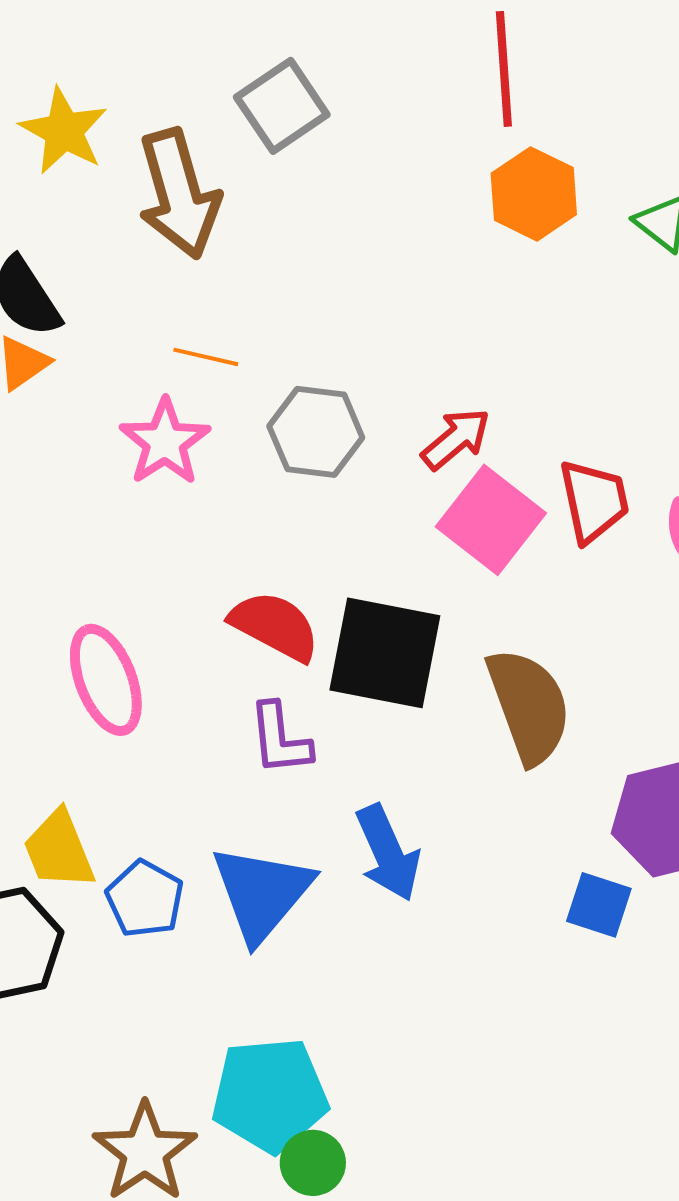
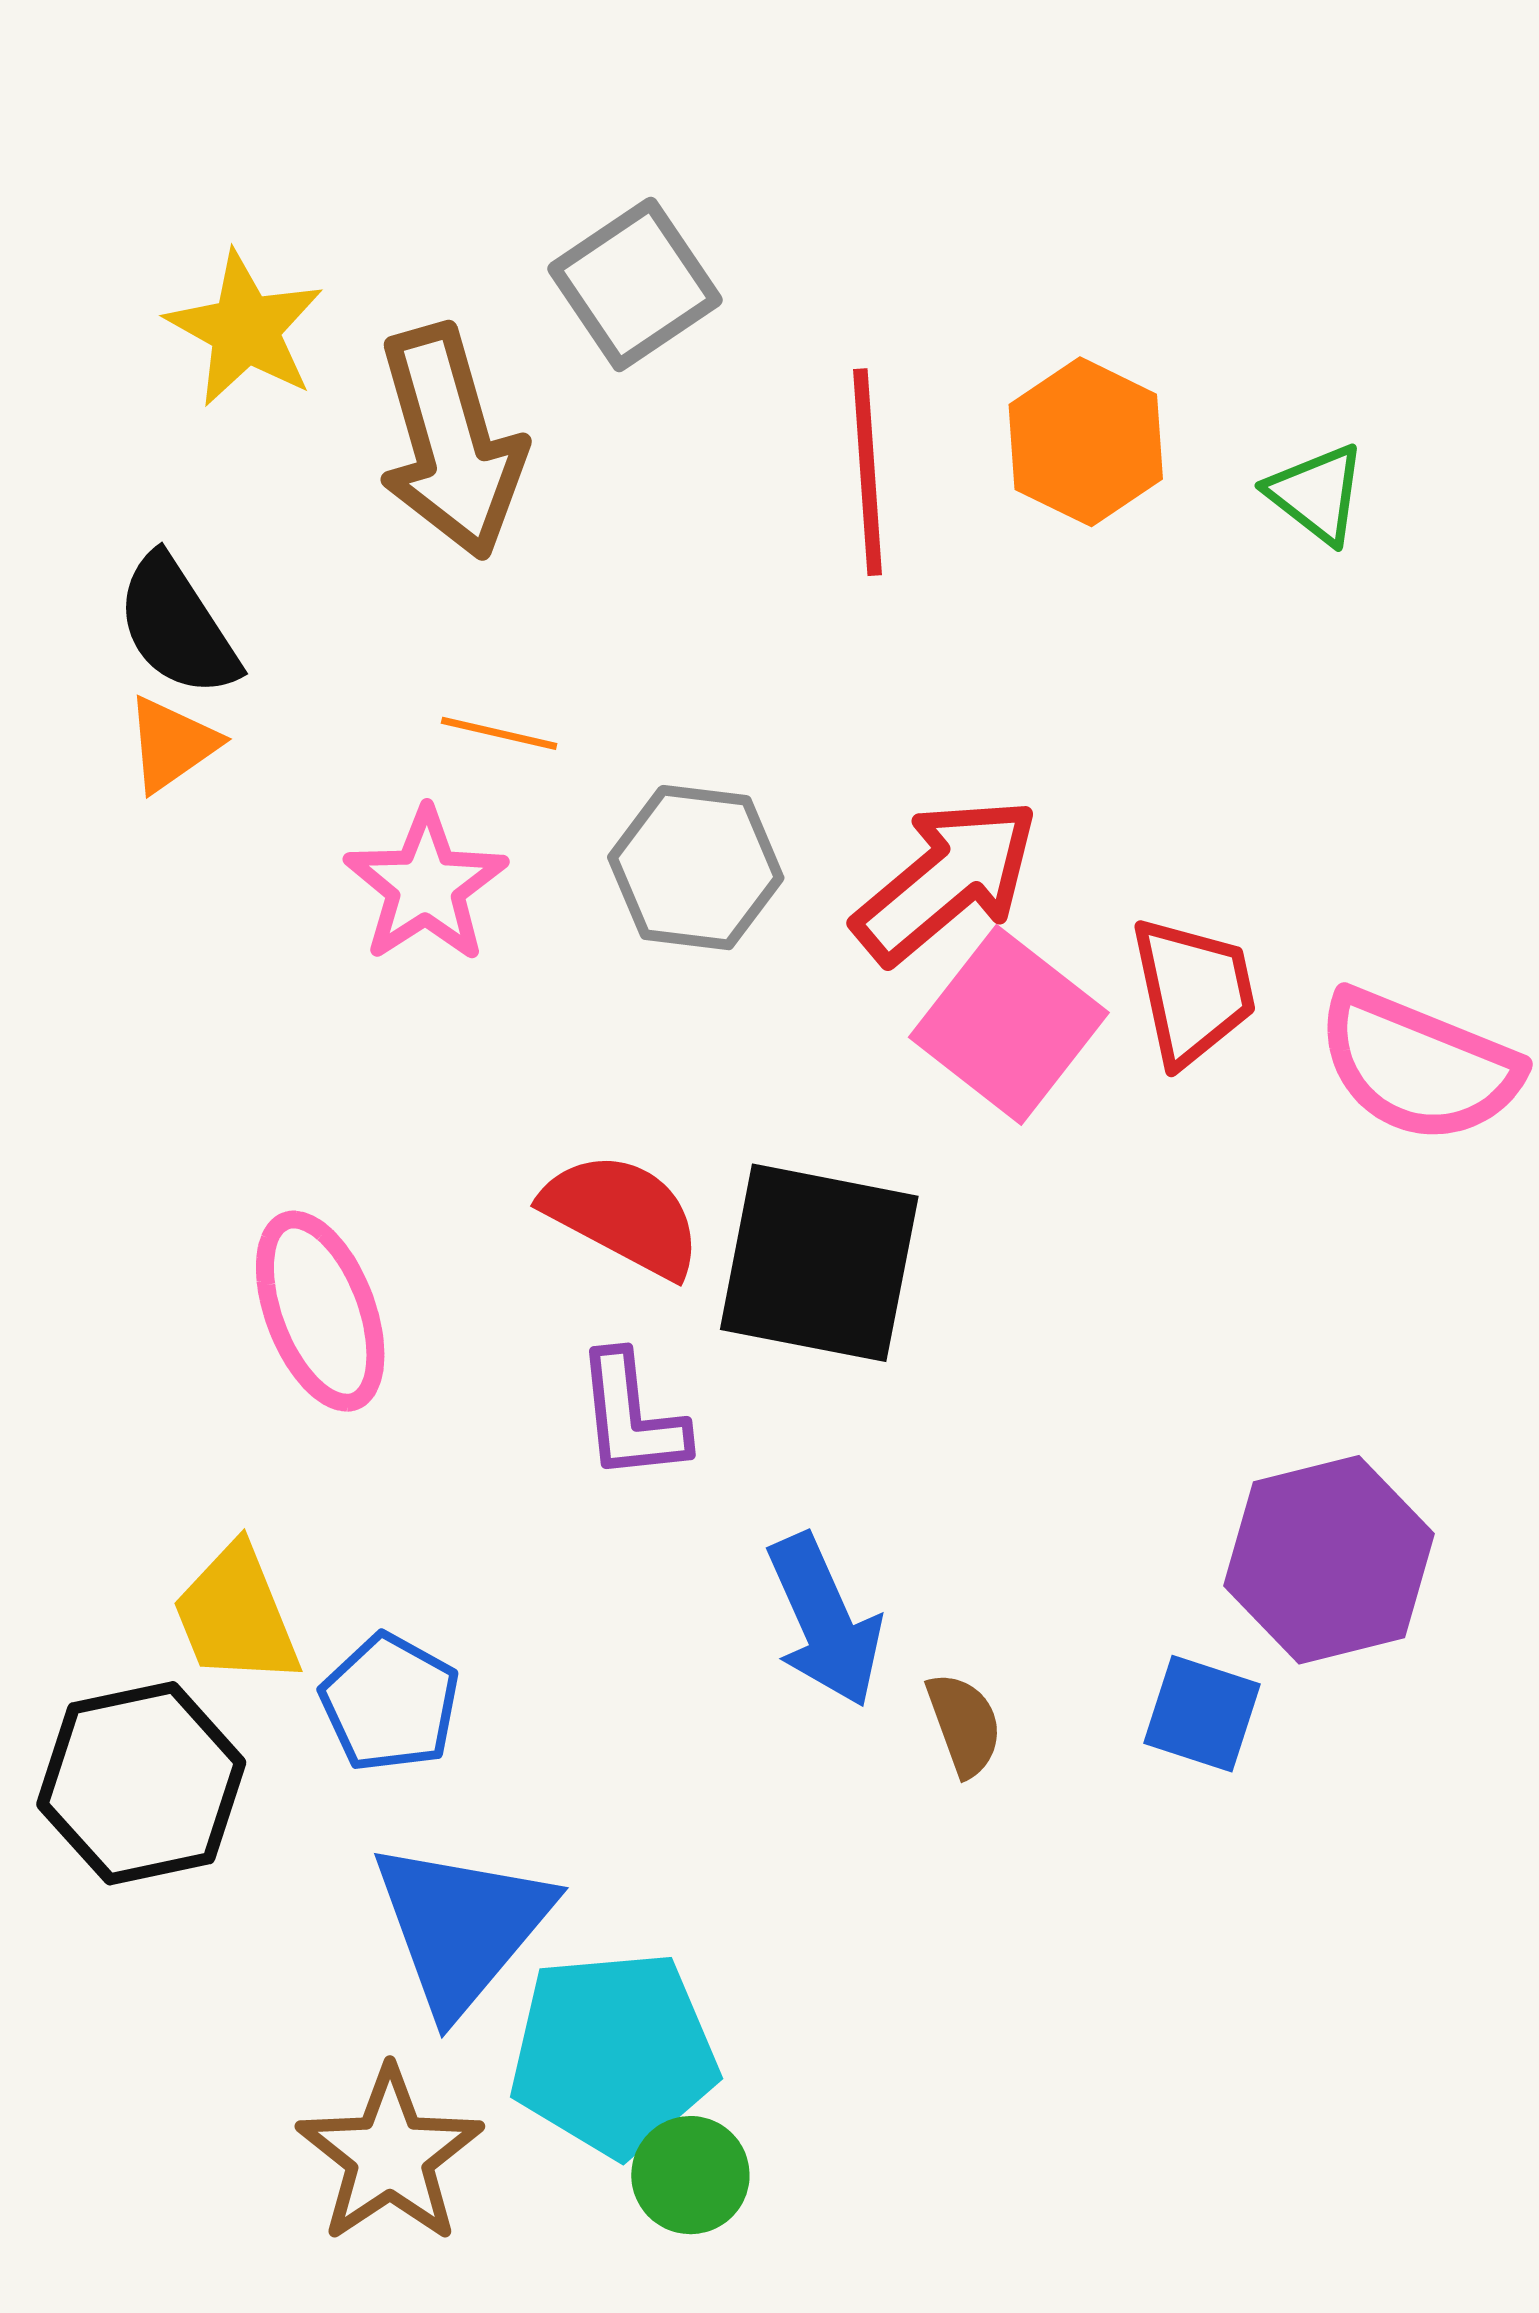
red line: (504, 69) -> (868, 472), moved
red arrow: (456, 439) -> (946, 880), size x1.5
brown semicircle: (529, 706) -> (964, 1724), moved, size x0.5
blue triangle: (262, 893) -> (461, 1926), moved

